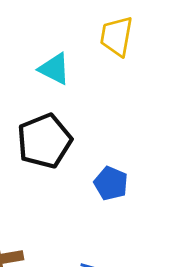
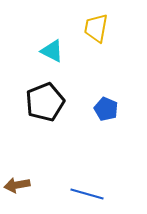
blue pentagon: (111, 183) -> (106, 109), moved

